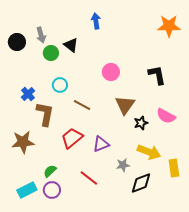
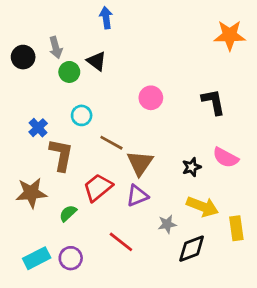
blue arrow: (96, 21) -> (106, 18), moved
brown triangle: (125, 105) -> (140, 163), moved
green semicircle: (50, 171) -> (68, 213), moved

